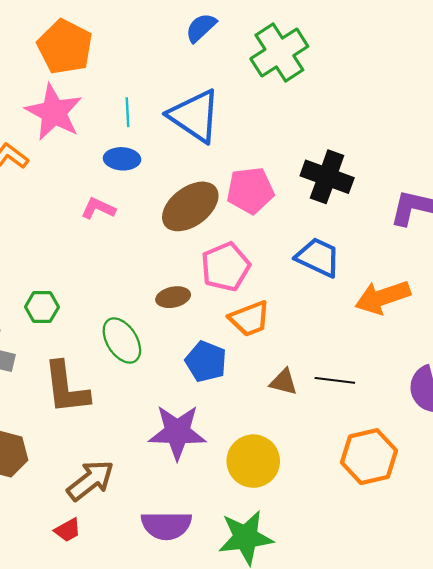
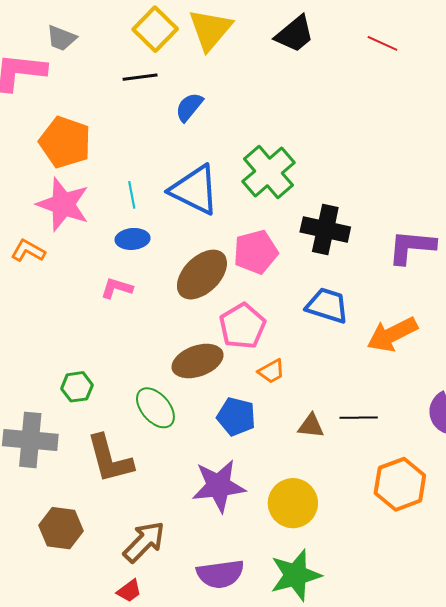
green cross: (279, 53) -> (268, 172), moved
brown ellipse: (173, 297) -> (198, 361), size x1.6
orange trapezoid: (250, 319) -> (271, 371), size x0.7

